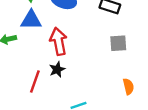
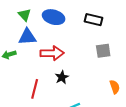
red arrow: (58, 41) -> (52, 53), turned 105
black star: (57, 69) -> (62, 77), moved

